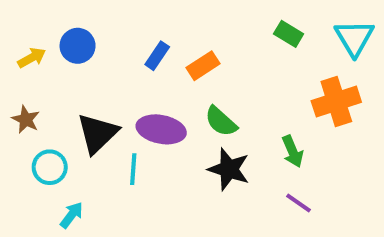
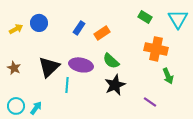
orange cross: (336, 102) -> (156, 49), moved, turned 30
brown star: (26, 119) -> (14, 68), moved
green arrow: (293, 151) -> (168, 76), moved
cyan circle: (50, 167) -> (16, 106), moved
black star: (229, 169) -> (115, 85), turned 30

